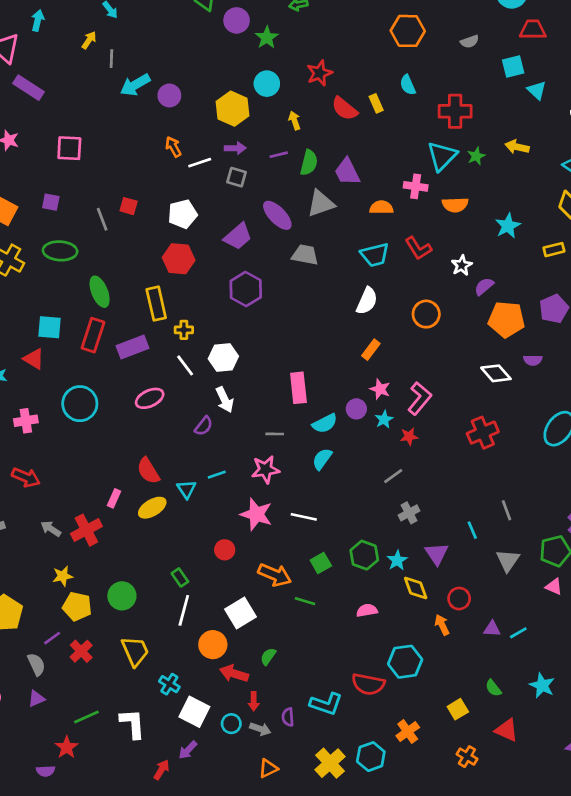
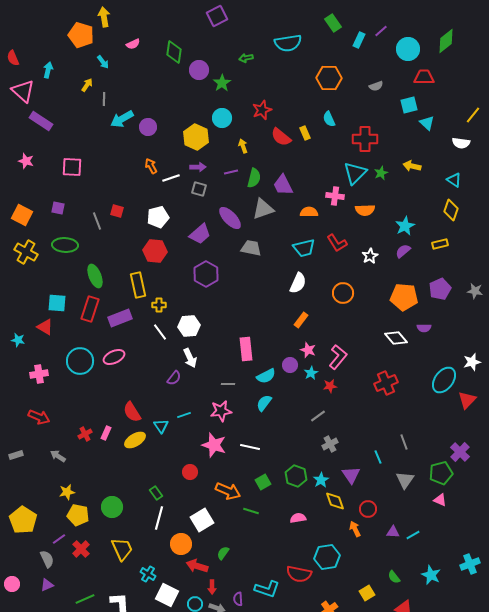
purple semicircle: (484, 286) -> (403, 251), moved
pink ellipse: (150, 398) -> (114, 357), moved
red cross: (86, 530) -> (85, 434), moved, size x0.6

